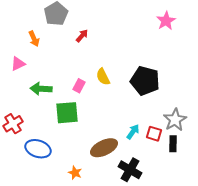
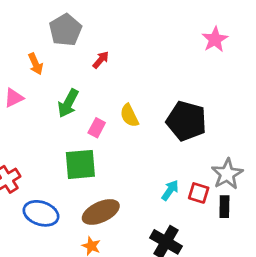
green arrow: (41, 89) -> (68, 103), moved, turned -65
brown ellipse: (104, 148) -> (101, 212), moved

